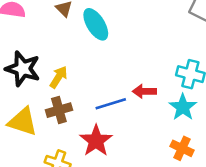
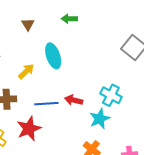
cyan ellipse: (96, 24) -> (53, 56), moved
yellow arrow: (59, 77) -> (26, 71), moved

